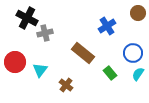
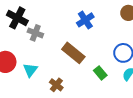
blue cross: (107, 26) -> (85, 20), moved
gray cross: (45, 33) -> (35, 33), turned 35

